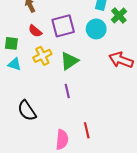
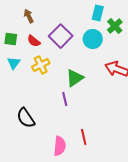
purple square: (63, 26) -> (61, 36), turned -30
green square: (11, 43) -> (11, 39), moved
green triangle: (69, 61) -> (75, 78), moved
cyan triangle: (14, 64) -> (14, 63), moved, turned 48

